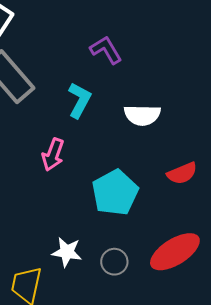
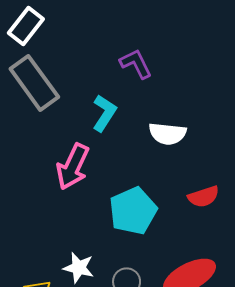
pink arrow: (53, 155) -> (73, 167), size x1.4

